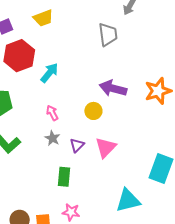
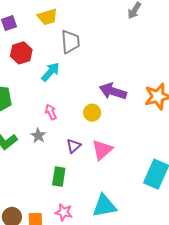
gray trapezoid: (108, 34) -> (70, 42), moved
red hexagon: (19, 56) -> (21, 53), size x0.7
gray star: (52, 138) -> (38, 136), moved
cyan triangle: (128, 200) -> (104, 206), moved

